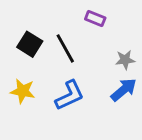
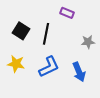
black line: (65, 48) -> (46, 34), turned 40
blue arrow: (124, 90) -> (79, 72), moved, turned 108

